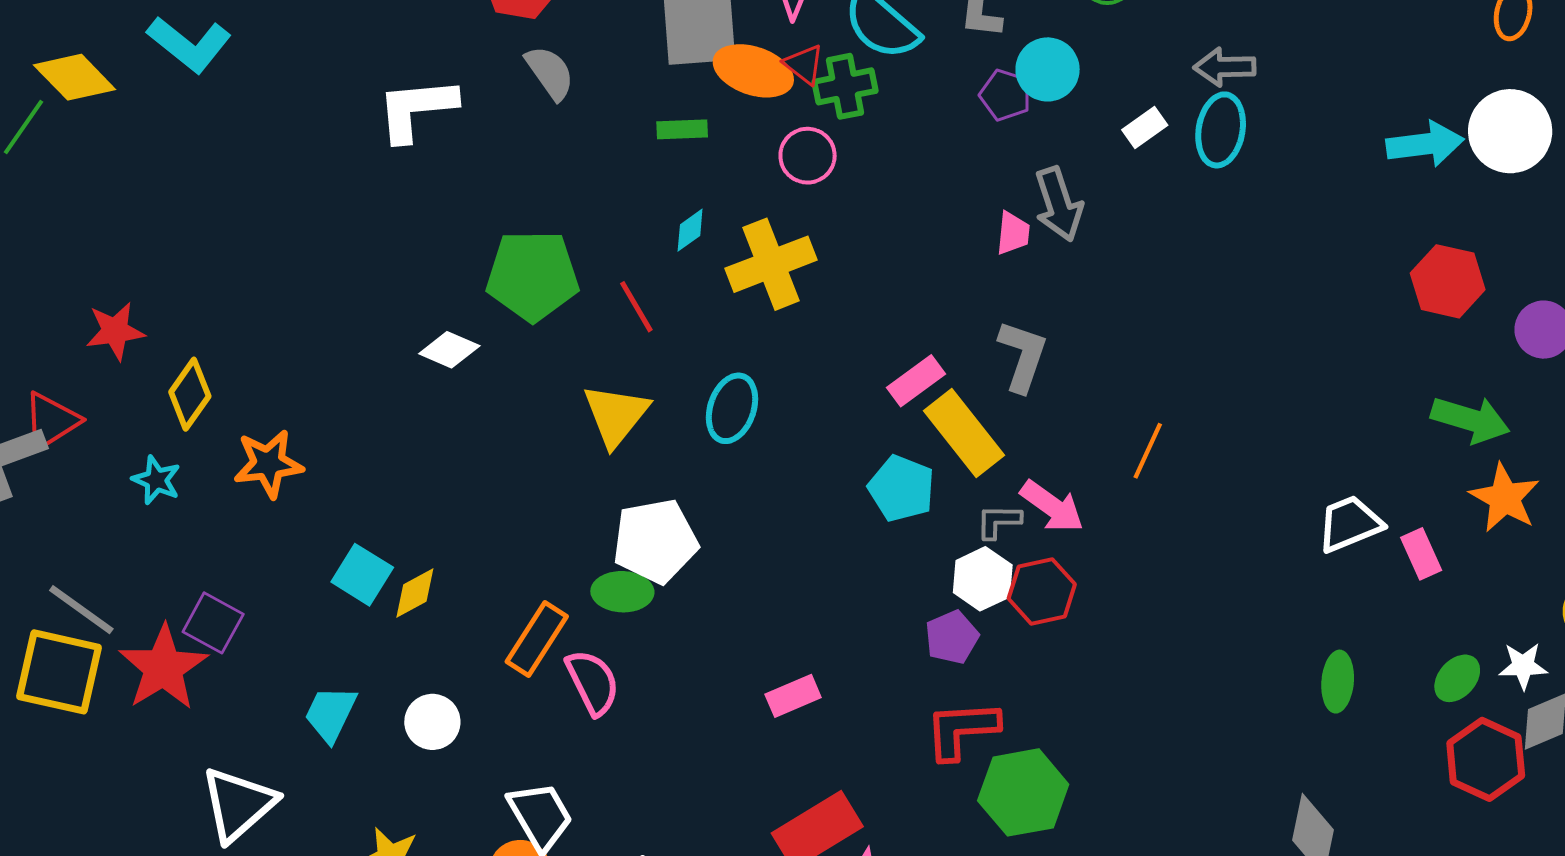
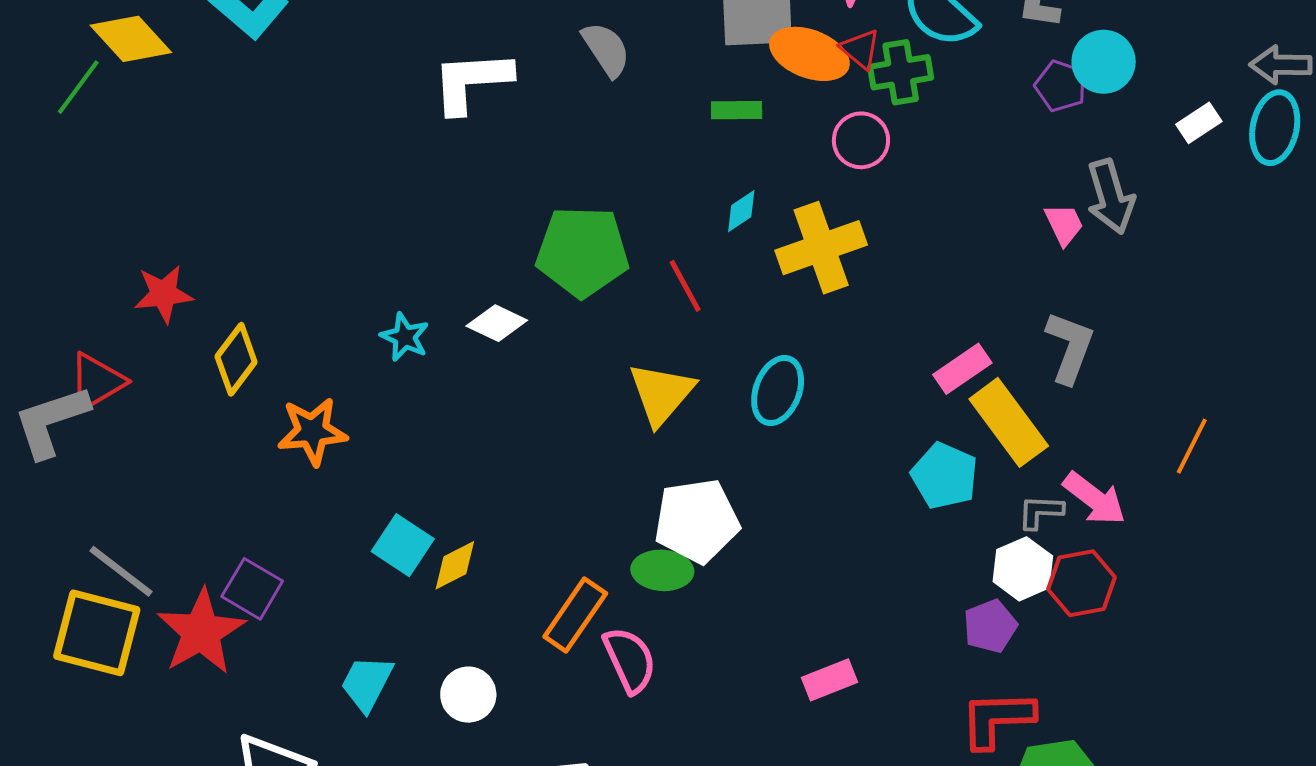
pink trapezoid: (1013, 233) -> (1064, 224), turned -33
cyan star: (156, 480) -> (405, 337), moved

